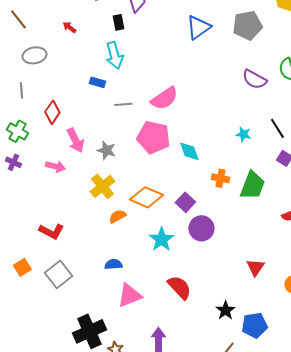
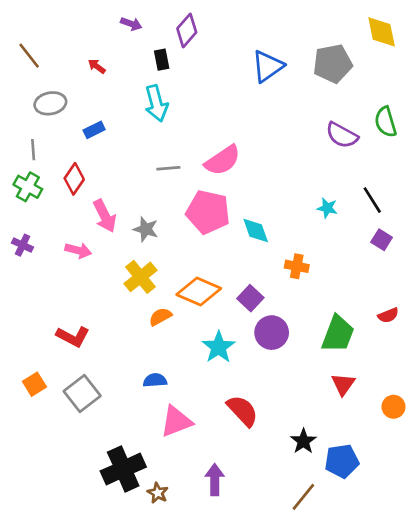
blue rectangle: (97, 82) -> (94, 130), moved, turned -42
green cross: (17, 131) -> (28, 187), moved
green trapezoid: (252, 185) -> (338, 334), moved

